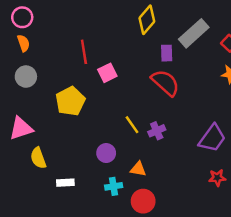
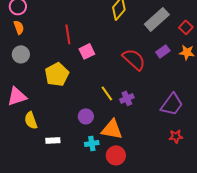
purple rectangle: (167, 53) -> (163, 51), moved, turned 56
orange triangle: (138, 169) -> (112, 129), size x1.6

